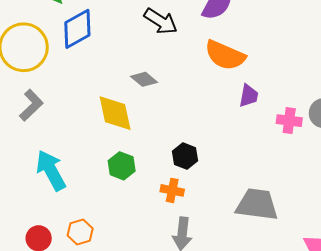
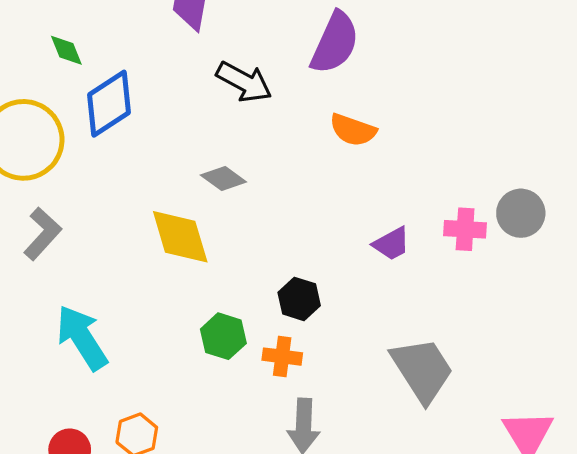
orange semicircle: (225, 55) -> (353, 130), size x0.7
purple trapezoid: (249, 96) -> (391, 244), moved, turned 55
green hexagon: (122, 166) -> (223, 336), moved
gray trapezoid: (257, 205) -> (422, 370), turned 54

